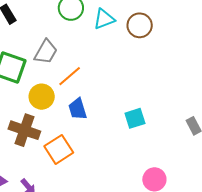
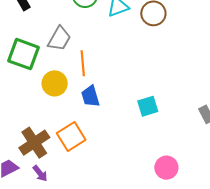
orange line: (70, 76) -> (83, 63), turned -55
brown cross: (24, 130) -> (34, 143), moved, turned 36

